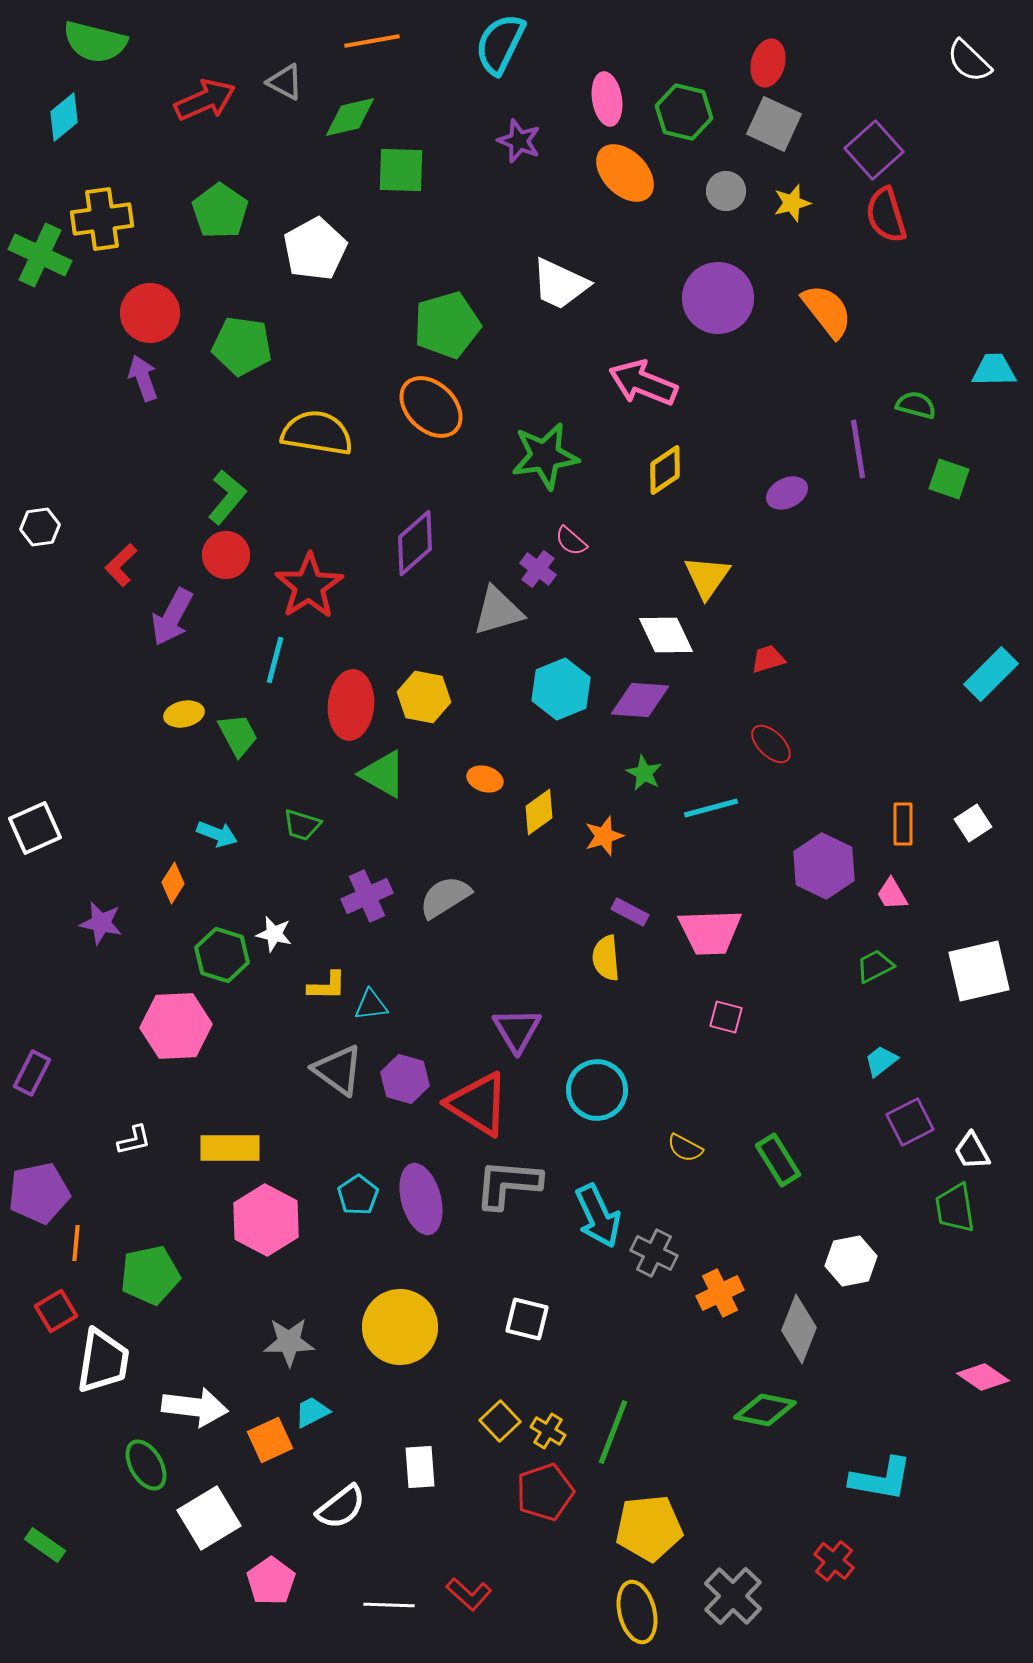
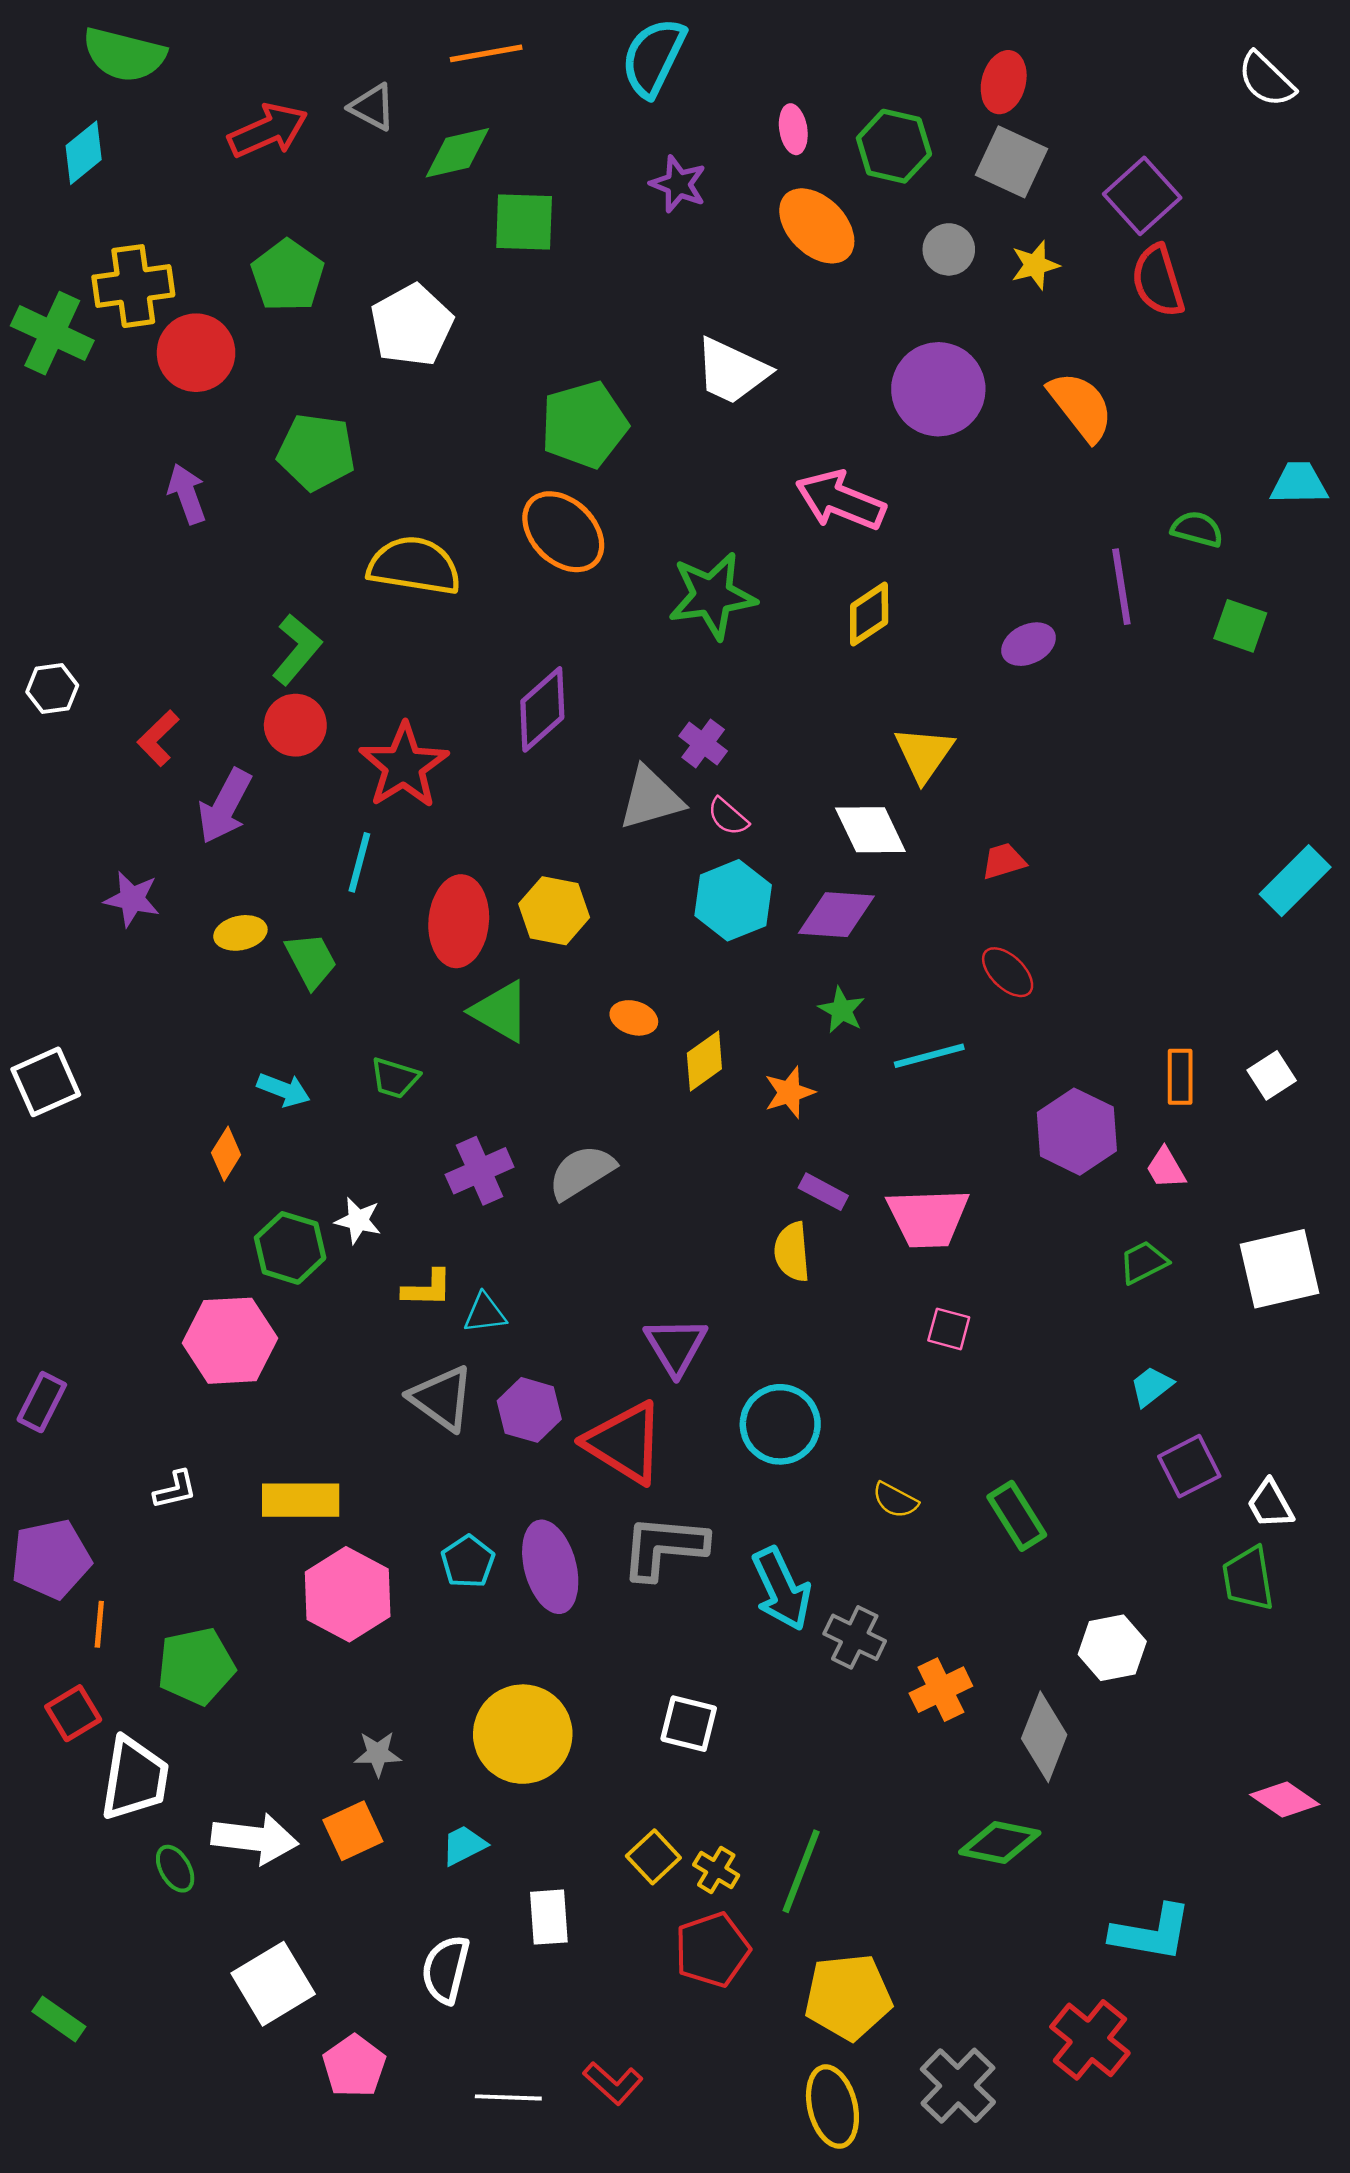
pink ellipse: (607, 99) -> (793, 129), size x0.7
red circle: (150, 313) -> (196, 353), moved
pink semicircle: (571, 541) -> (728, 817), moved
purple star: (101, 923) -> (132, 899), moved
gray star: (289, 1342) -> (378, 1754), size x0.7
cyan trapezoid: (312, 1412) -> (464, 1845), moved
orange square: (270, 1440) -> (353, 1831), moved
green ellipse: (146, 1465) -> (175, 1869), moved, size x0.7
white semicircle: (341, 1507) -> (446, 1969), turned 142
red cross: (834, 1561) -> (1090, 2040), size x1.5

